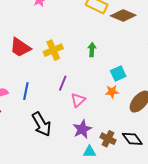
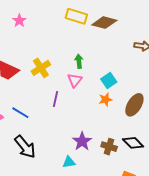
blue line: (26, 91) -> (20, 113), turned -60
pink triangle: (78, 100) -> (75, 80), moved
black arrow: (41, 124) -> (25, 147), moved
cyan triangle: (89, 152) -> (69, 162), moved

